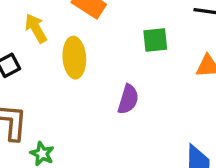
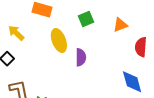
yellow ellipse: (74, 58) -> (59, 40), moved

